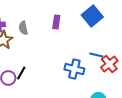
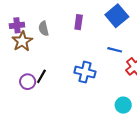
blue line: (96, 55) -> (115, 50), moved
blue cross: (74, 69) -> (85, 72), moved

